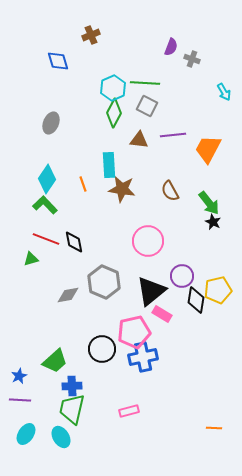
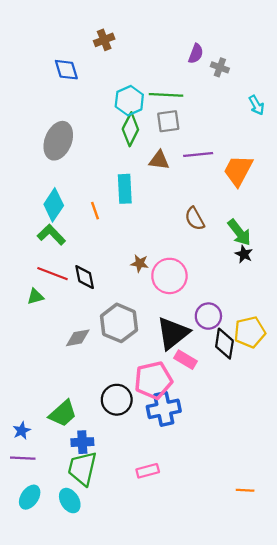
gray square: (147, 106) -> (168, 121), turned -35
gray ellipse: (51, 123) -> (58, 141), size x1.5
brown star: (122, 189) -> (140, 263), moved, size x0.6

